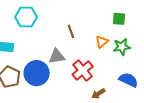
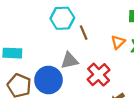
cyan hexagon: (26, 17) -> (62, 18), moved

